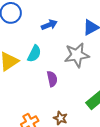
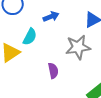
cyan semicircle: (34, 54) -> (30, 37), moved

